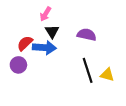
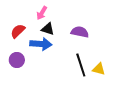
black triangle: (52, 31) -> (48, 29), turned -40
red semicircle: (25, 43) -> (18, 31), moved

